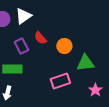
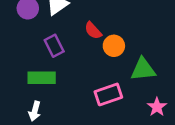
red semicircle: (40, 38) -> (93, 31), moved

